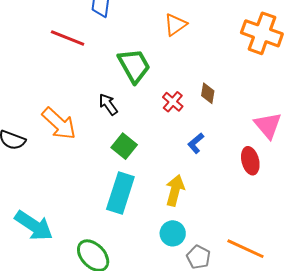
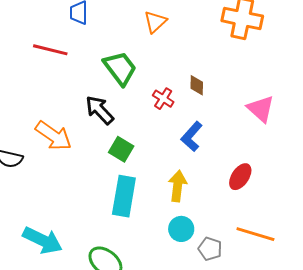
black arrow: (108, 104) -> (100, 110), size x1.4
blue L-shape: (196, 143) -> (192, 136), size x1.4
red ellipse: (250, 161) -> (240, 177), moved, turned 56

